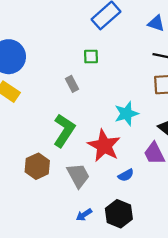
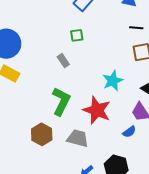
gray trapezoid: (78, 175) -> (78, 138), turned -40
blue semicircle: (126, 175) -> (129, 132), moved

